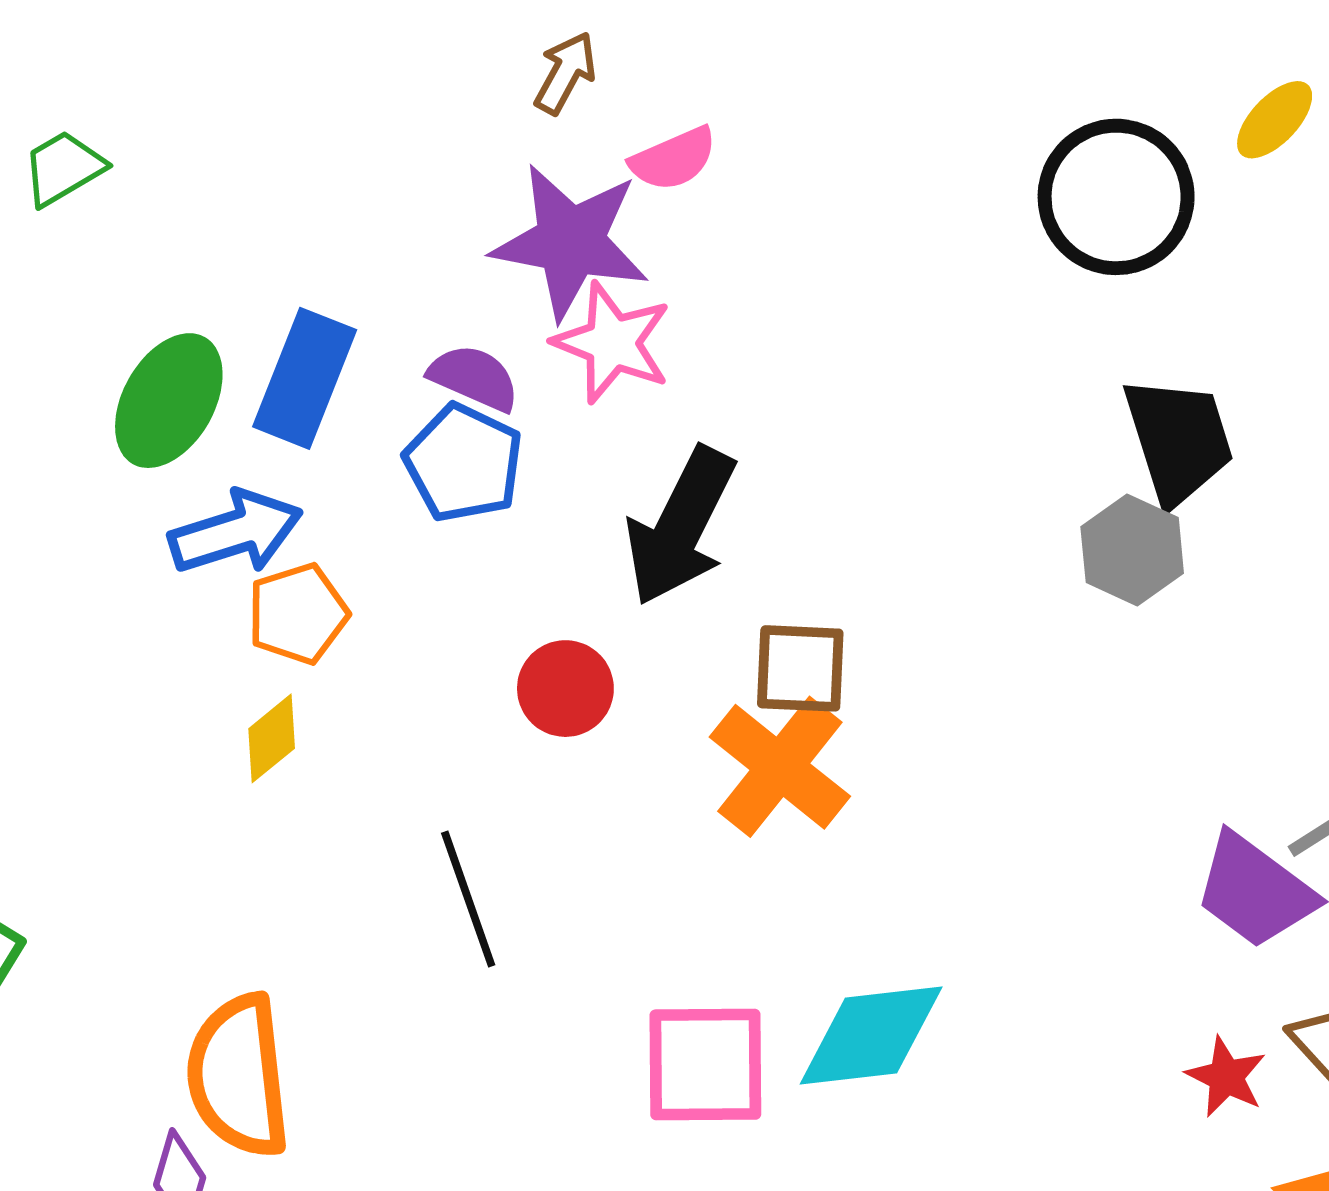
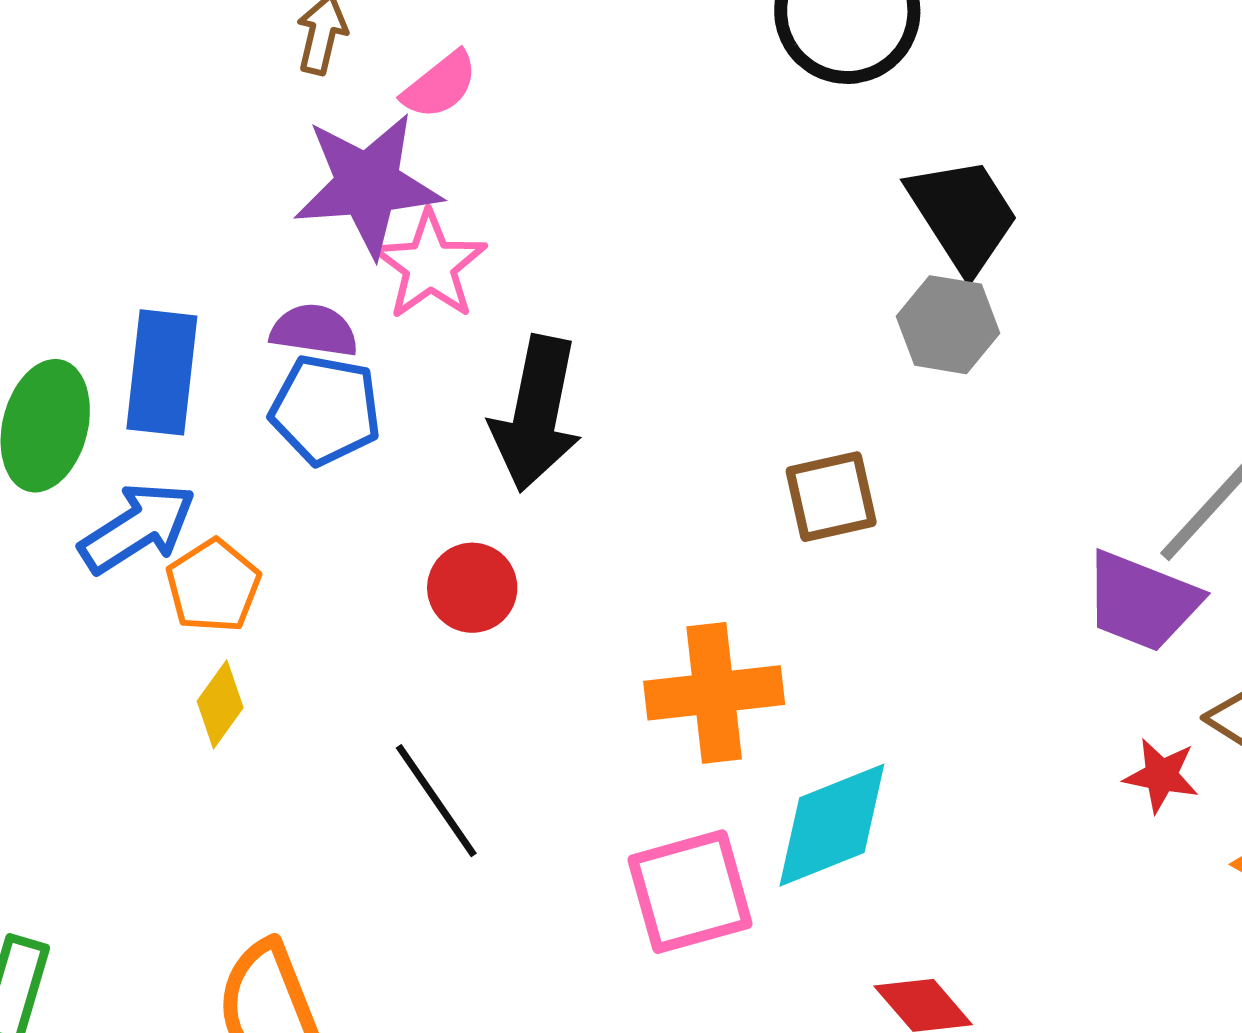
pink star: (612, 343) -> (430, 265), turned 30
brown square: (800, 668) -> (831, 497), moved
orange cross: (780, 767) -> (714, 693), moved, turned -30

